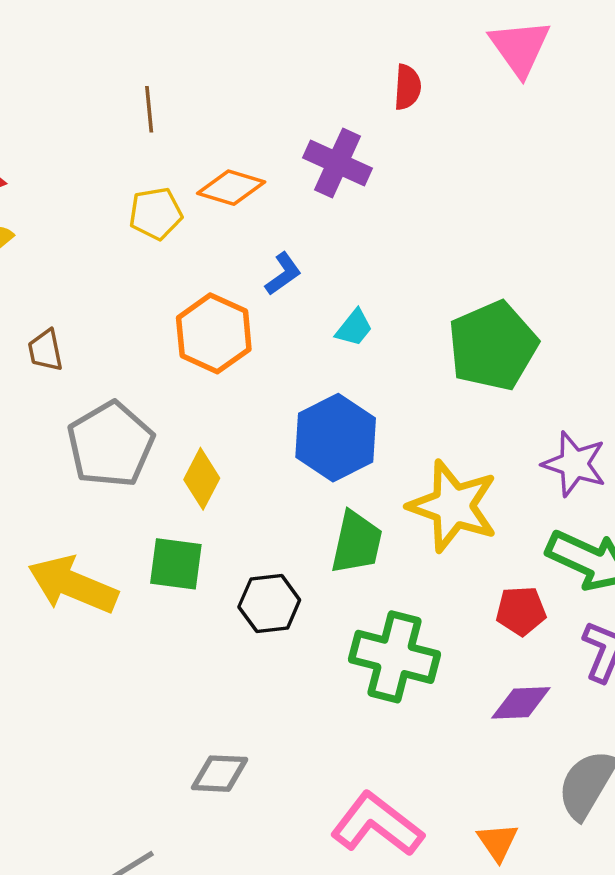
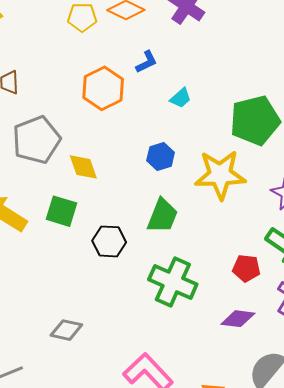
blue hexagon: (336, 438) -> (161, 156), size x0.6
yellow diamond: (202, 479) -> (83, 167), turned -56
yellow star: (453, 506) -> (220, 175), moved, turned -30

